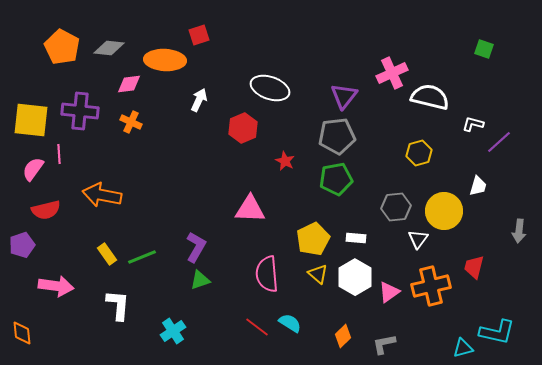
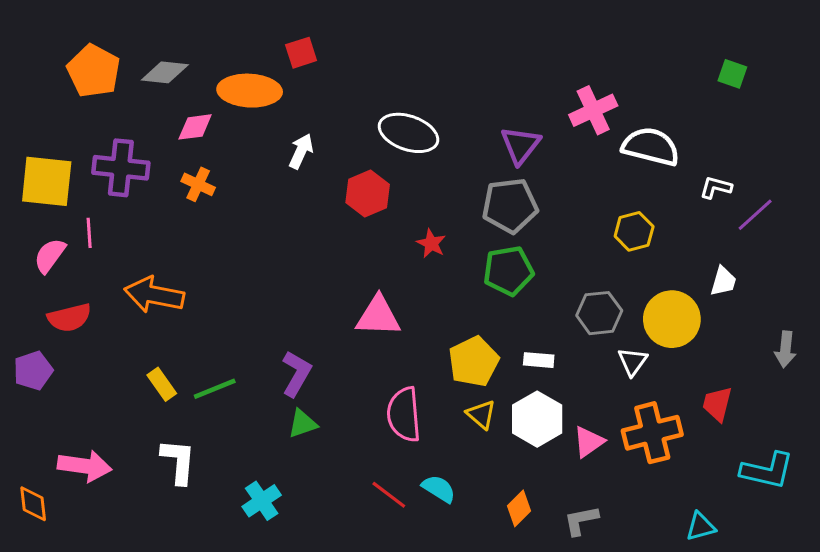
pink arrow: (56, 286) -> (85, 466), moved
cyan L-shape: (497, 332) -> (767, 471), moved

